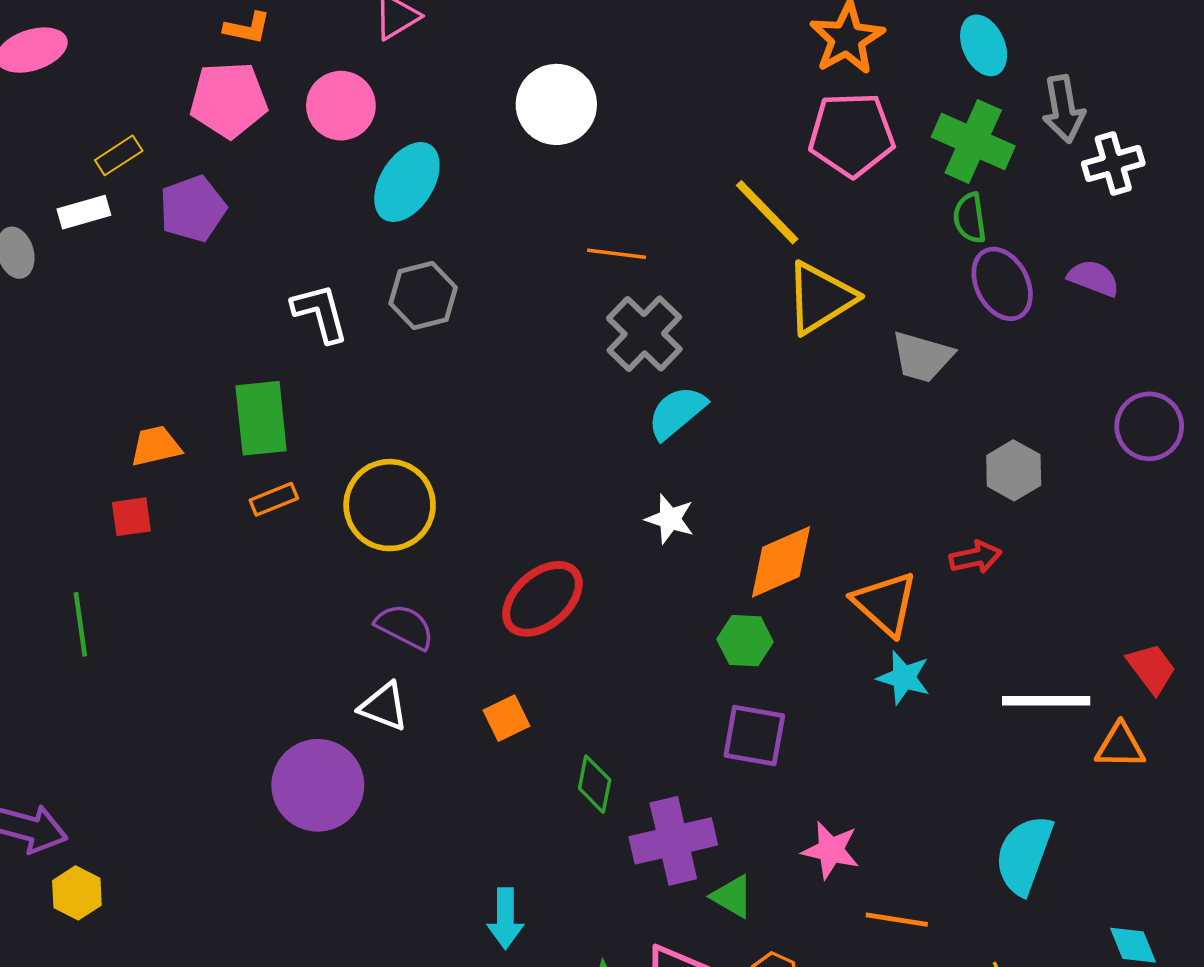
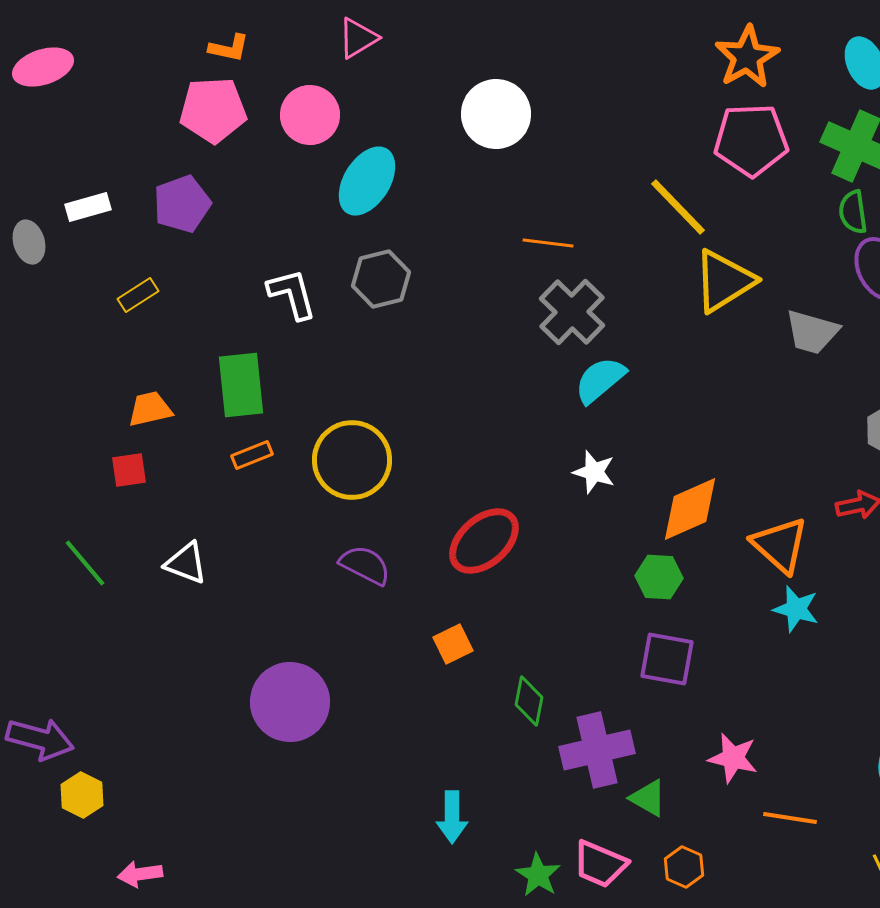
yellow rectangle: (119, 155) -> (138, 295), moved
green line: (80, 624) -> (85, 563), turned -32
white triangle: (384, 707) -> (186, 563), moved

